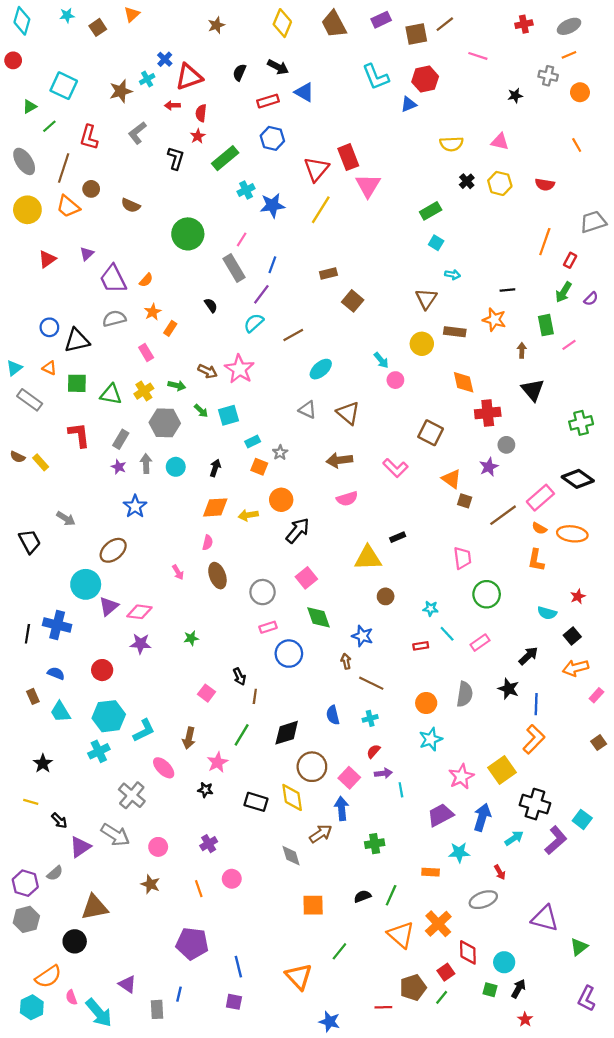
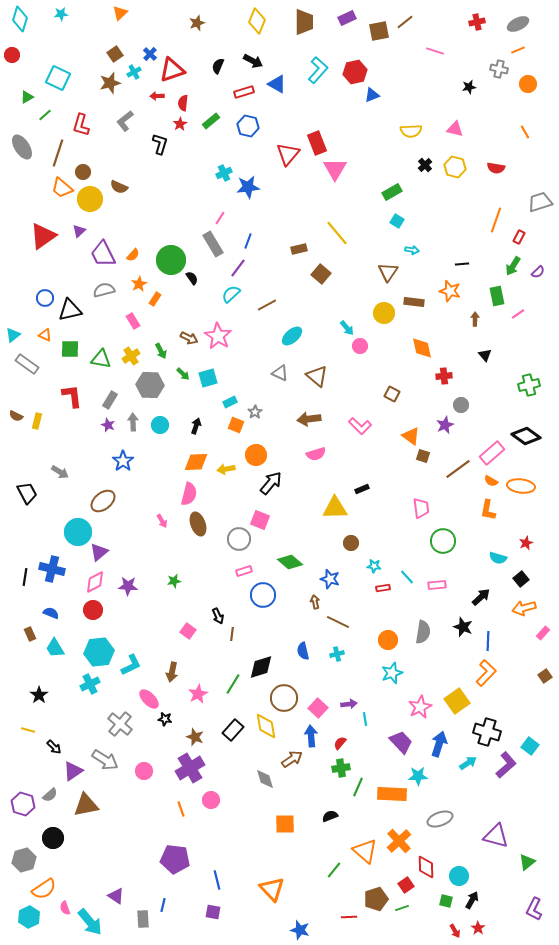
brown trapezoid: (334, 24) -> (304, 22), turned -152
brown square: (98, 27) -> (115, 54), moved
cyan L-shape: (376, 77) -> (318, 70), moved, turned -116
red hexagon: (425, 79) -> (355, 72), moved
green rectangle: (225, 158) -> (211, 121), moved, size x0.7
yellow circle: (27, 210) -> (90, 199), moved
yellow line: (321, 210) -> (337, 233), moved, turned -72
green circle: (188, 234) -> (171, 260), moved
red triangle: (47, 259) -> (43, 236), size x1.6
green arrow: (177, 386) -> (161, 351), turned 49
black triangle: (533, 390) -> (485, 355), size x0.6
red cross: (488, 413) -> (444, 376), size x0.7
brown square: (431, 433) -> (392, 394), size x0.7
yellow rectangle: (41, 462) -> (37, 421), turned 56
pink semicircle: (208, 543) -> (189, 494), size x1.6
pink square: (306, 578) -> (260, 520), moved, turned -30
cyan star: (431, 609) -> (374, 566), moved
pink diamond: (139, 612) -> (95, 582), moved, turned -35
green diamond: (319, 617) -> (290, 562), turned -30
pink rectangle: (480, 643) -> (437, 585), turned 30
green line: (242, 735) -> (233, 684), moved
red semicircle: (373, 751) -> (340, 743), moved
black star: (205, 790) -> (165, 719), moved
black rectangle: (256, 802) -> (233, 730), turned -65
purple trapezoid: (440, 815) -> (401, 742), turned 75
purple cross: (209, 844) -> (190, 768), size x1.8
orange rectangle: (431, 872) -> (392, 794), size x1.8
red arrow: (500, 872) -> (455, 931), moved
brown star: (150, 884) -> (195, 737), moved
green line: (391, 895) -> (358, 787), moved
brown triangle: (94, 907) -> (86, 805), moved
gray hexagon: (26, 919) -> (24, 860), moved
black circle: (75, 941) -> (53, 838), moved
green line: (339, 951) -> (334, 870), moved
green line: (442, 997) -> (402, 908), turned 32

